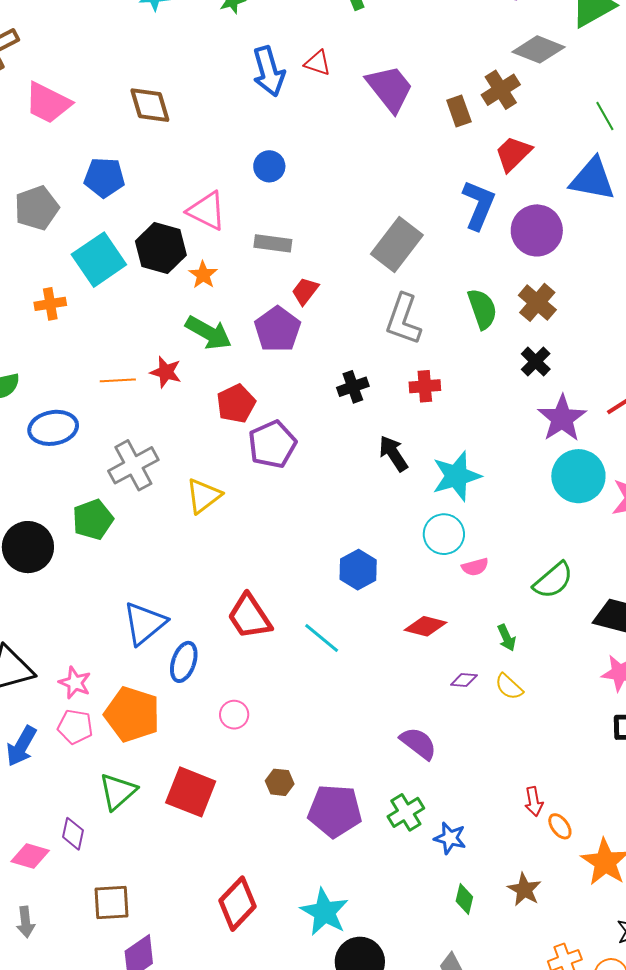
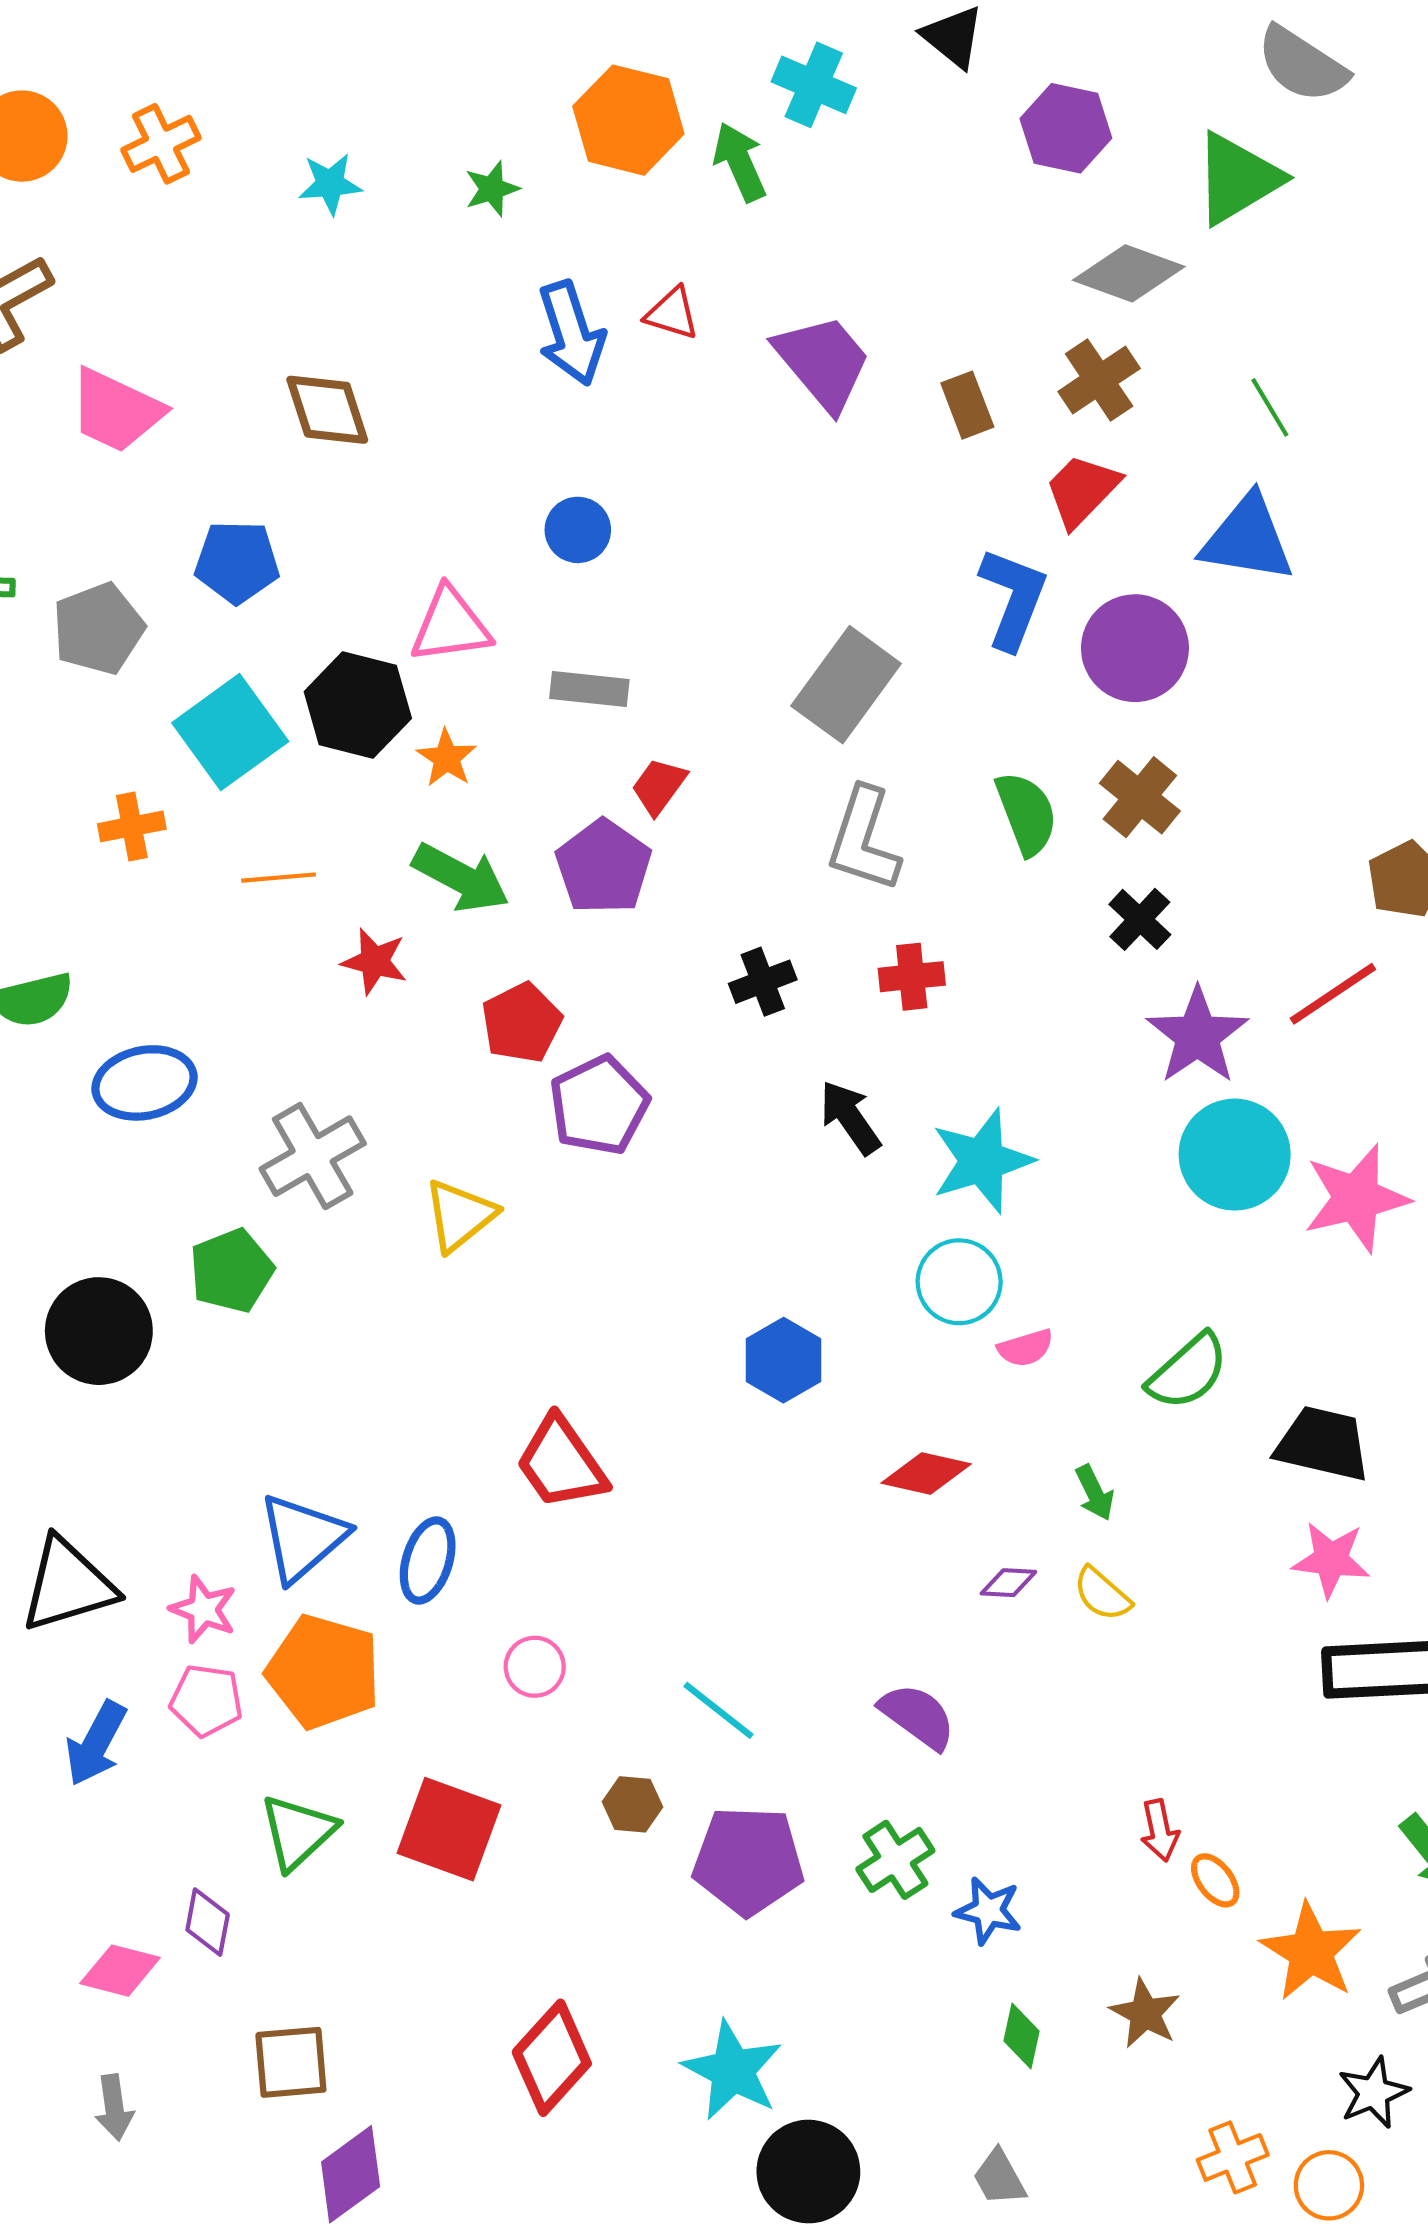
brown cross: (501, 90) -> (1099, 380), moved
pink triangle: (207, 211) -> (450, 625), turned -33
orange line: (118, 380) -> (279, 878), moved
blue triangle: (145, 623) -> (303, 1538), moved
cyan line: (322, 638) -> (718, 1710), moved

